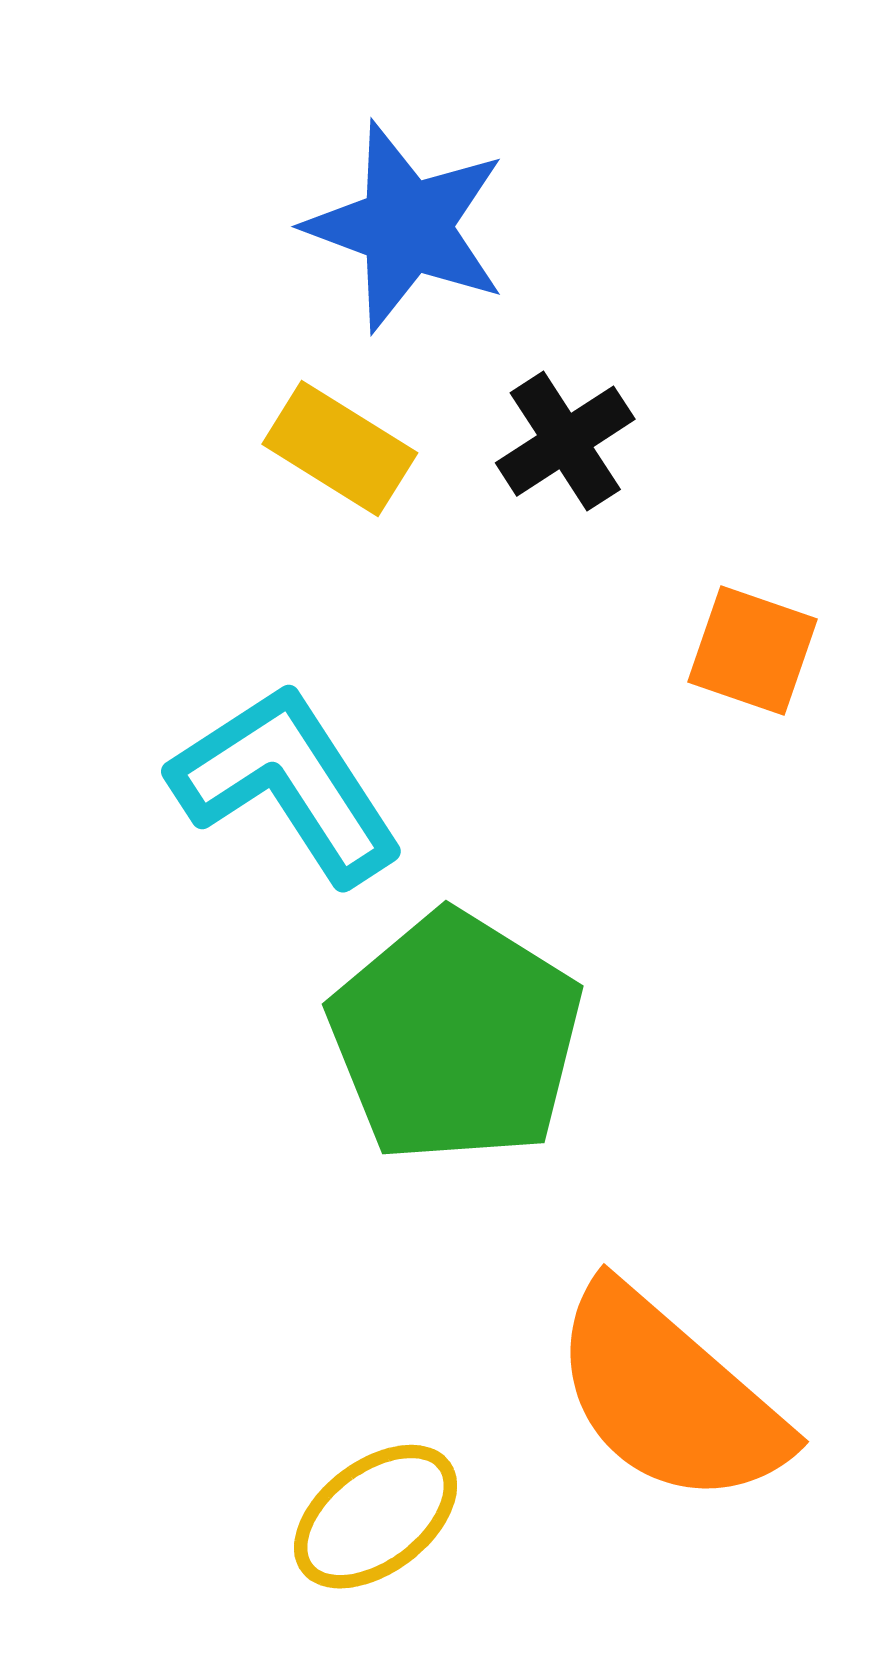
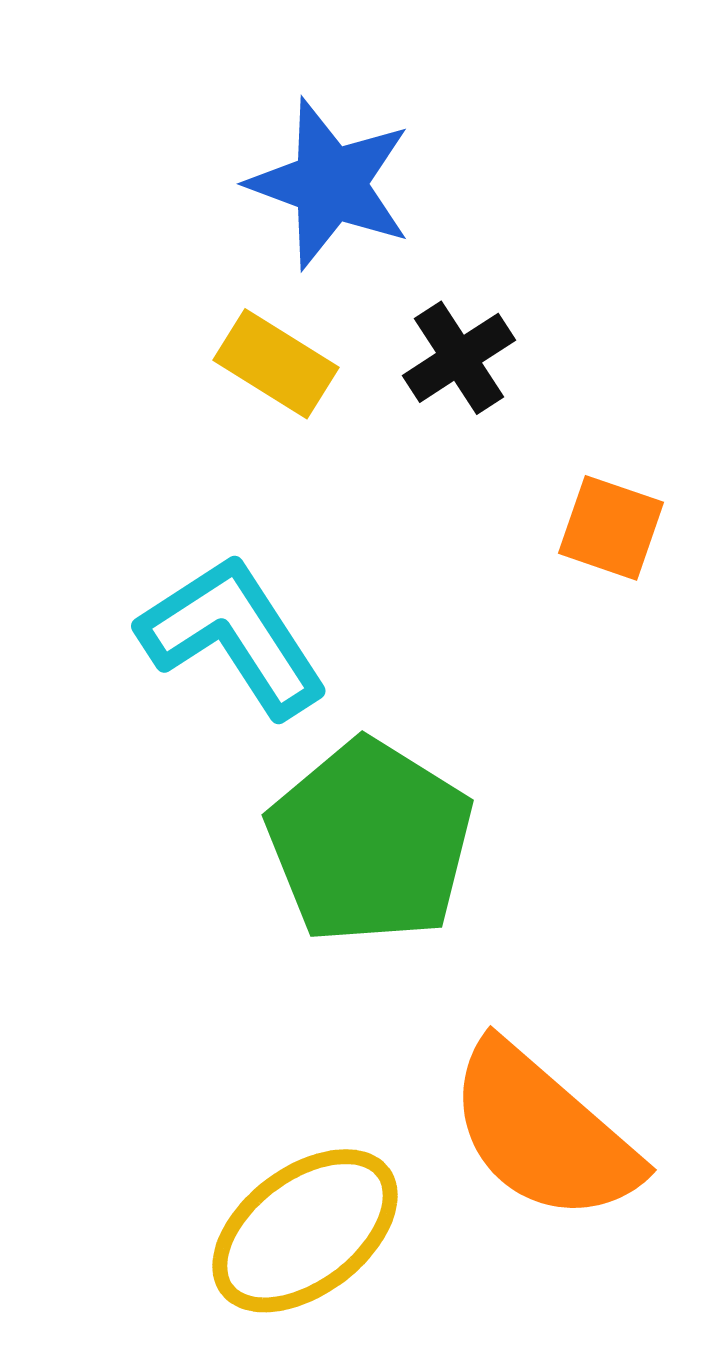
yellow ellipse: (376, 1517) -> (305, 1231), size x1.4

